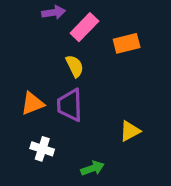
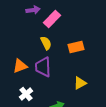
orange rectangle: (127, 43) -> (76, 47), moved
white cross: (42, 149) -> (26, 94), turned 32

